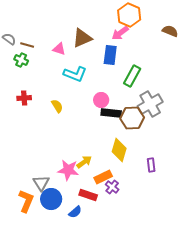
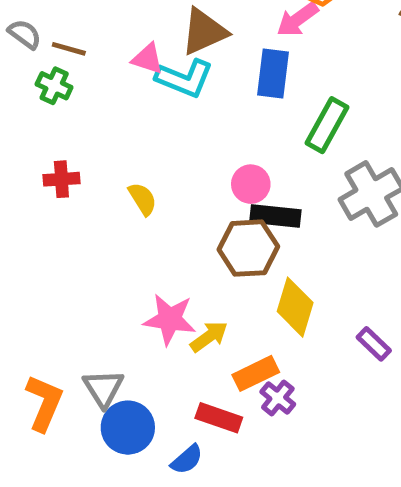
cyan L-shape: (75, 74) -> (184, 78), moved
brown hexagon: (132, 118) -> (248, 248), moved
purple rectangle: (151, 165) -> (374, 344), turned -40
pink star: (68, 170) -> (170, 319), moved
orange L-shape: (26, 201) -> (44, 403), moved

